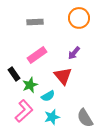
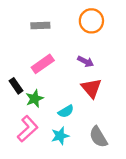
purple arrow: (74, 53) -> (86, 61), turned -104
red triangle: (63, 76) -> (91, 88), moved
cyan semicircle: (48, 96) -> (66, 111), moved

